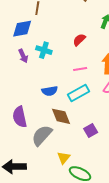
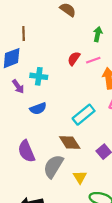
pink line: (80, 69) -> (93, 60), moved
blue semicircle: (50, 91) -> (38, 109), moved
yellow triangle: (64, 158) -> (80, 177), moved

